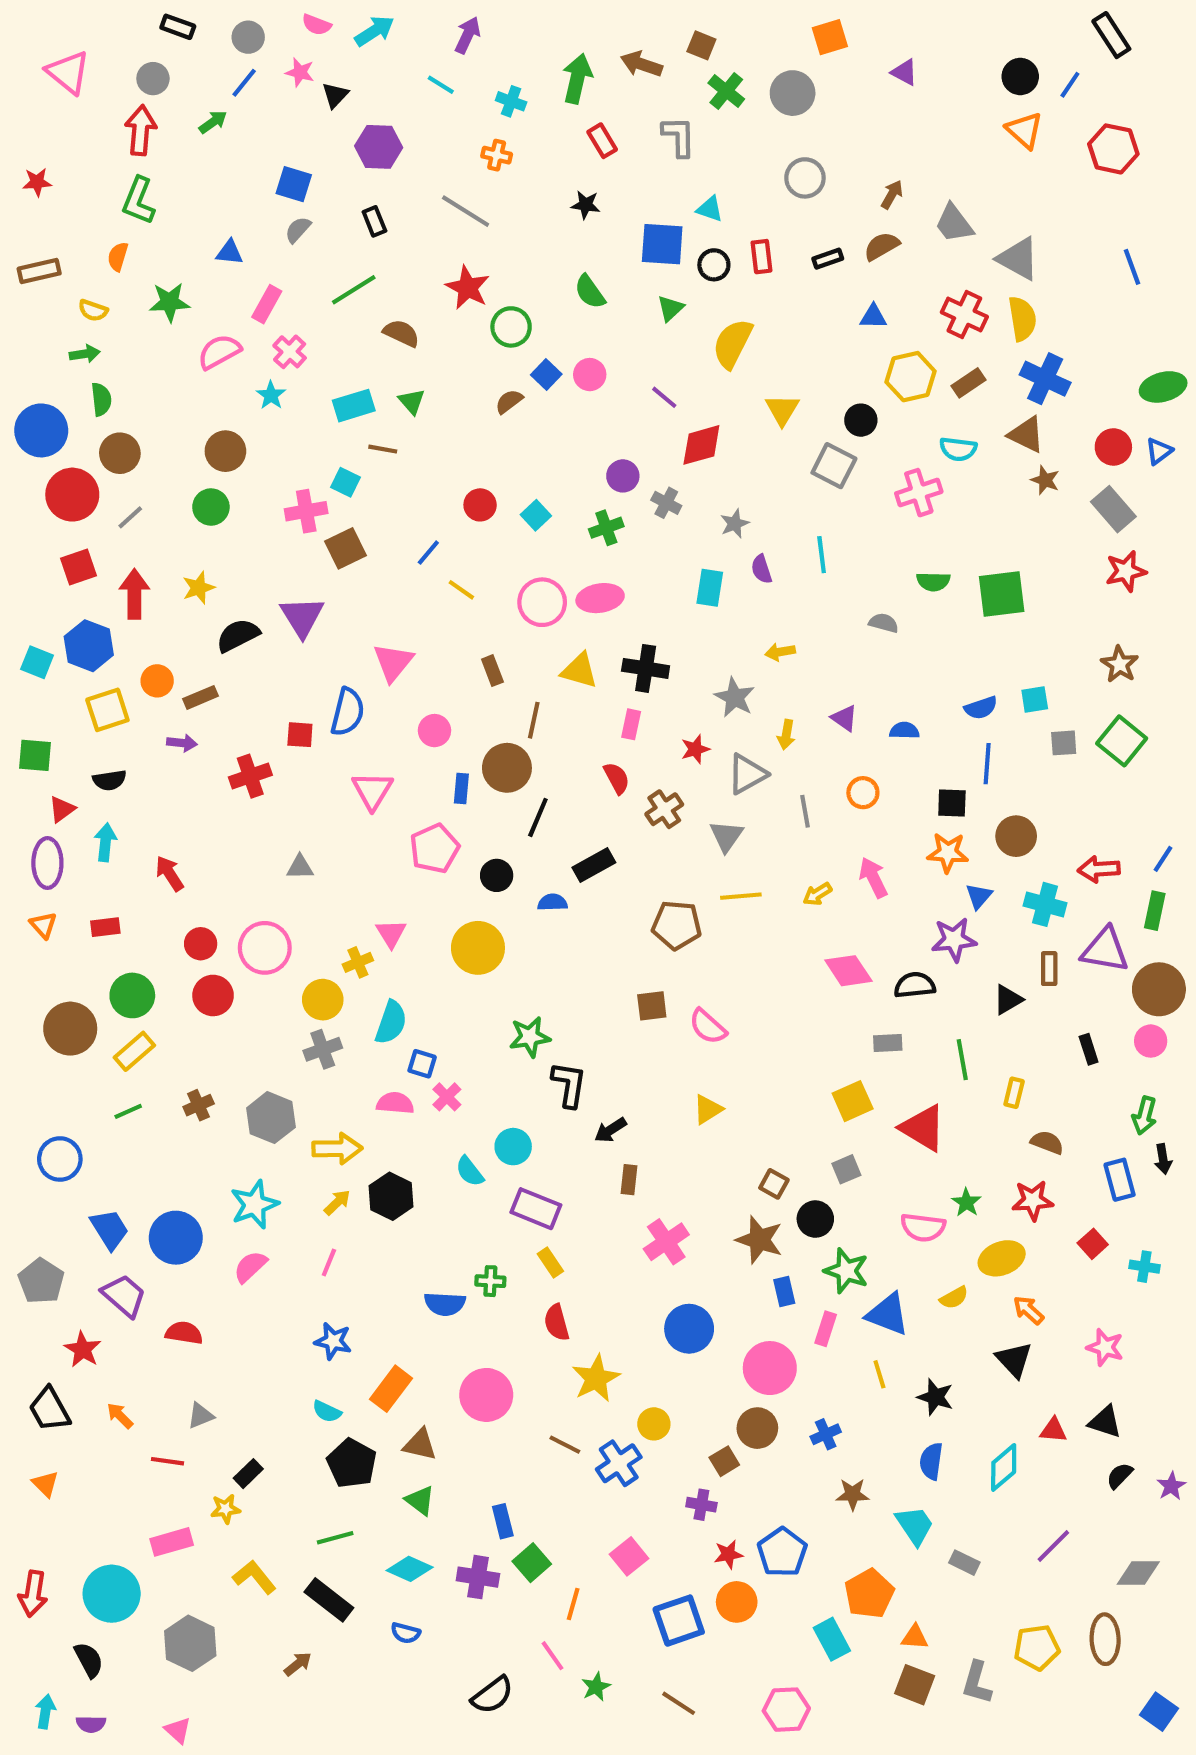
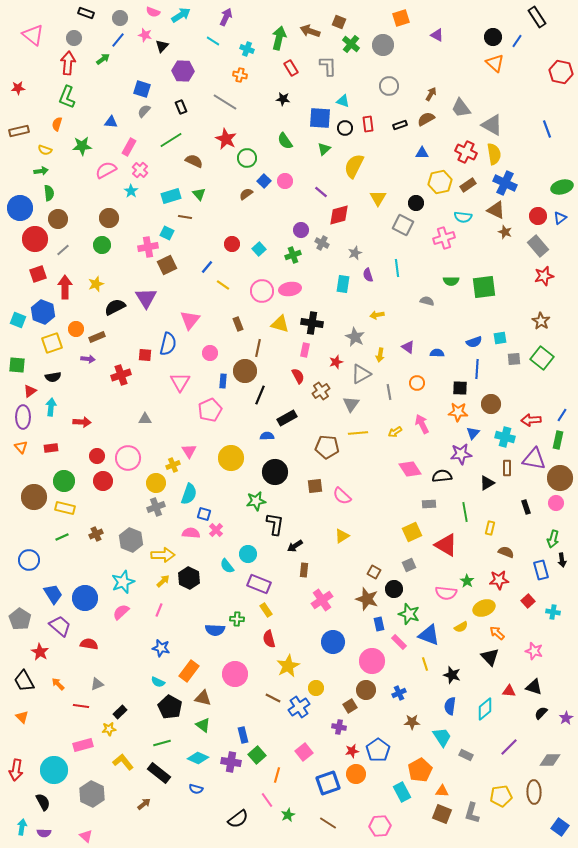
red hexagon: (1113, 149) -> (561, 72), moved
red arrow: (170, 873) -> (82, 422), turned 126
black circle: (497, 875) -> (275, 472), moved, size x1.6
yellow rectangle: (134, 1051) -> (65, 508), turned 54
pink rectangle: (826, 1329) -> (399, 642), turned -63

